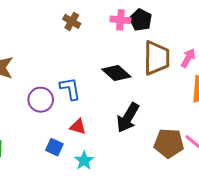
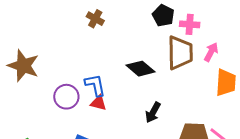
pink cross: (120, 20) -> (190, 24), moved
black arrow: (128, 118) -> (153, 112), size x0.7
red triangle: (78, 127) -> (98, 103), moved

